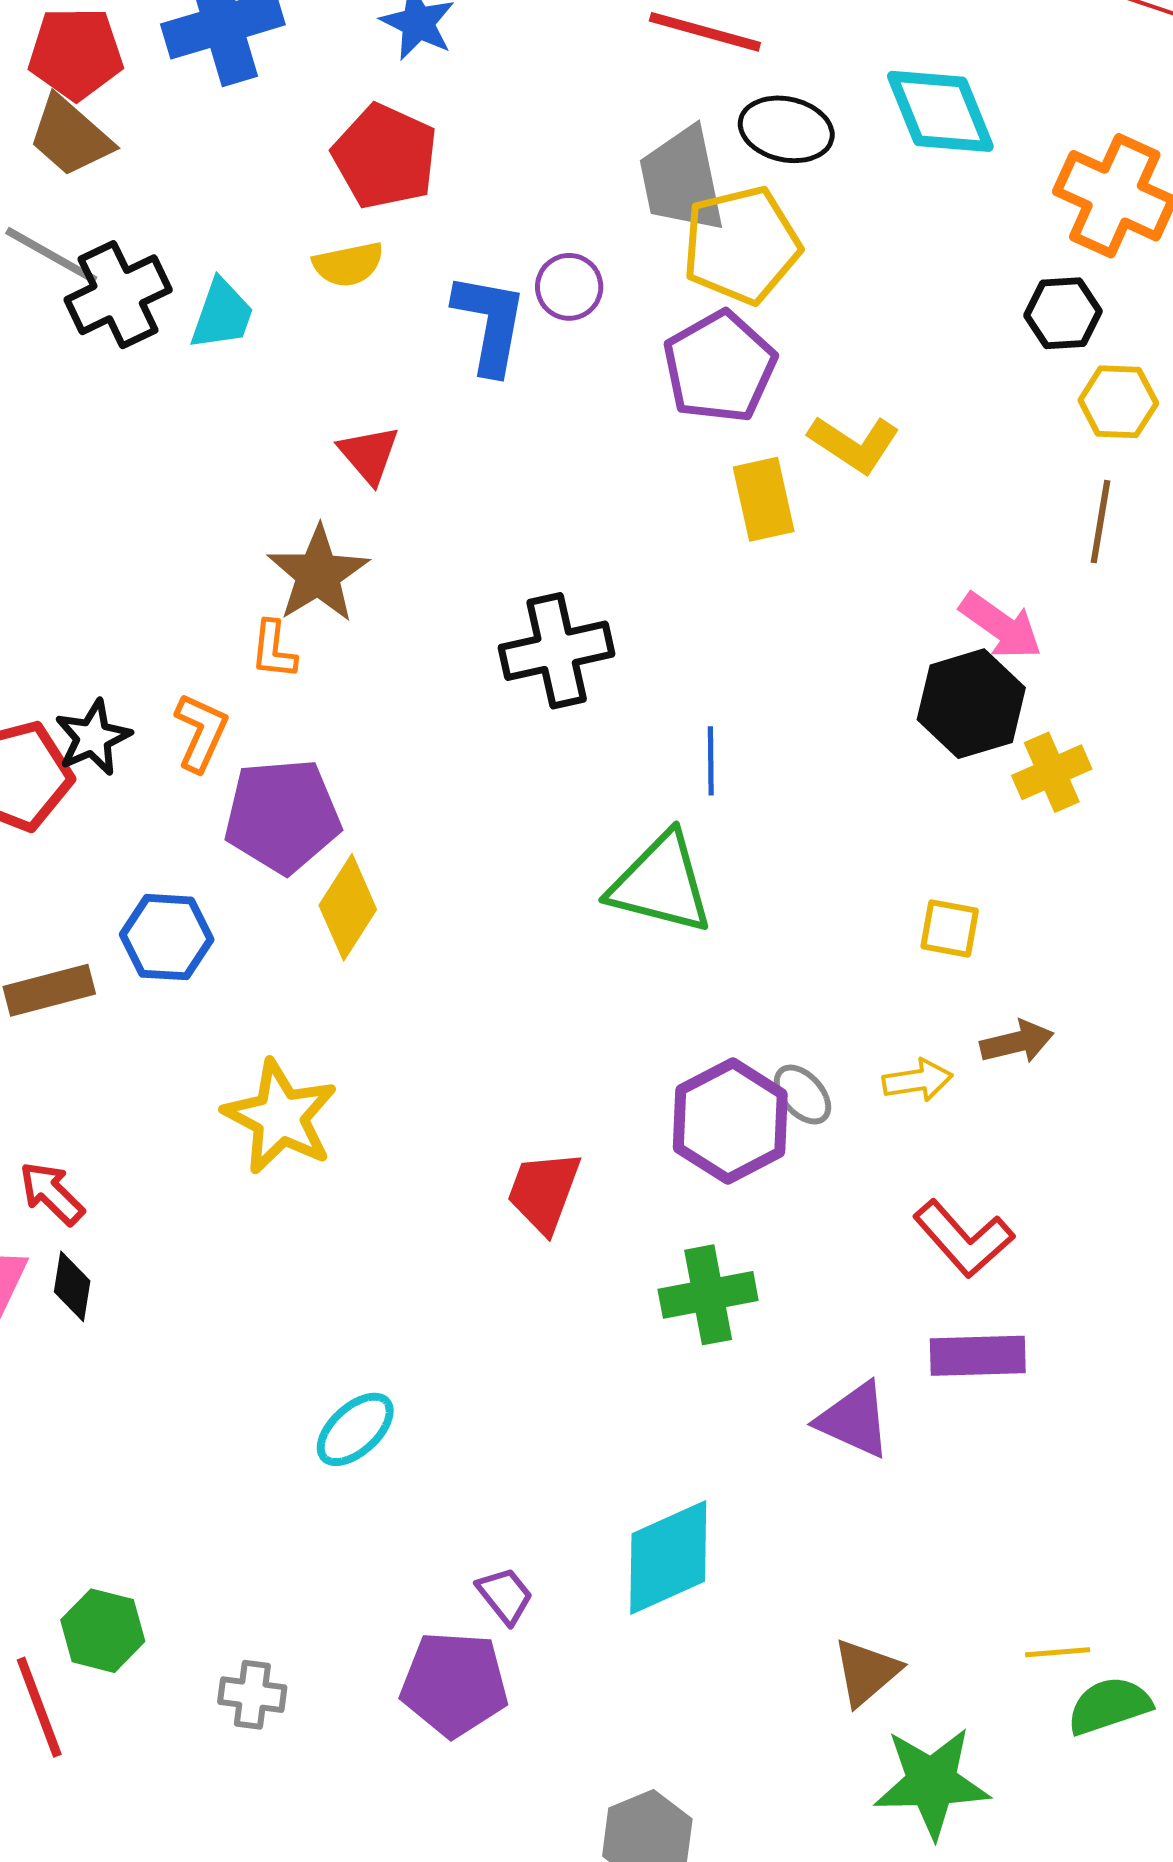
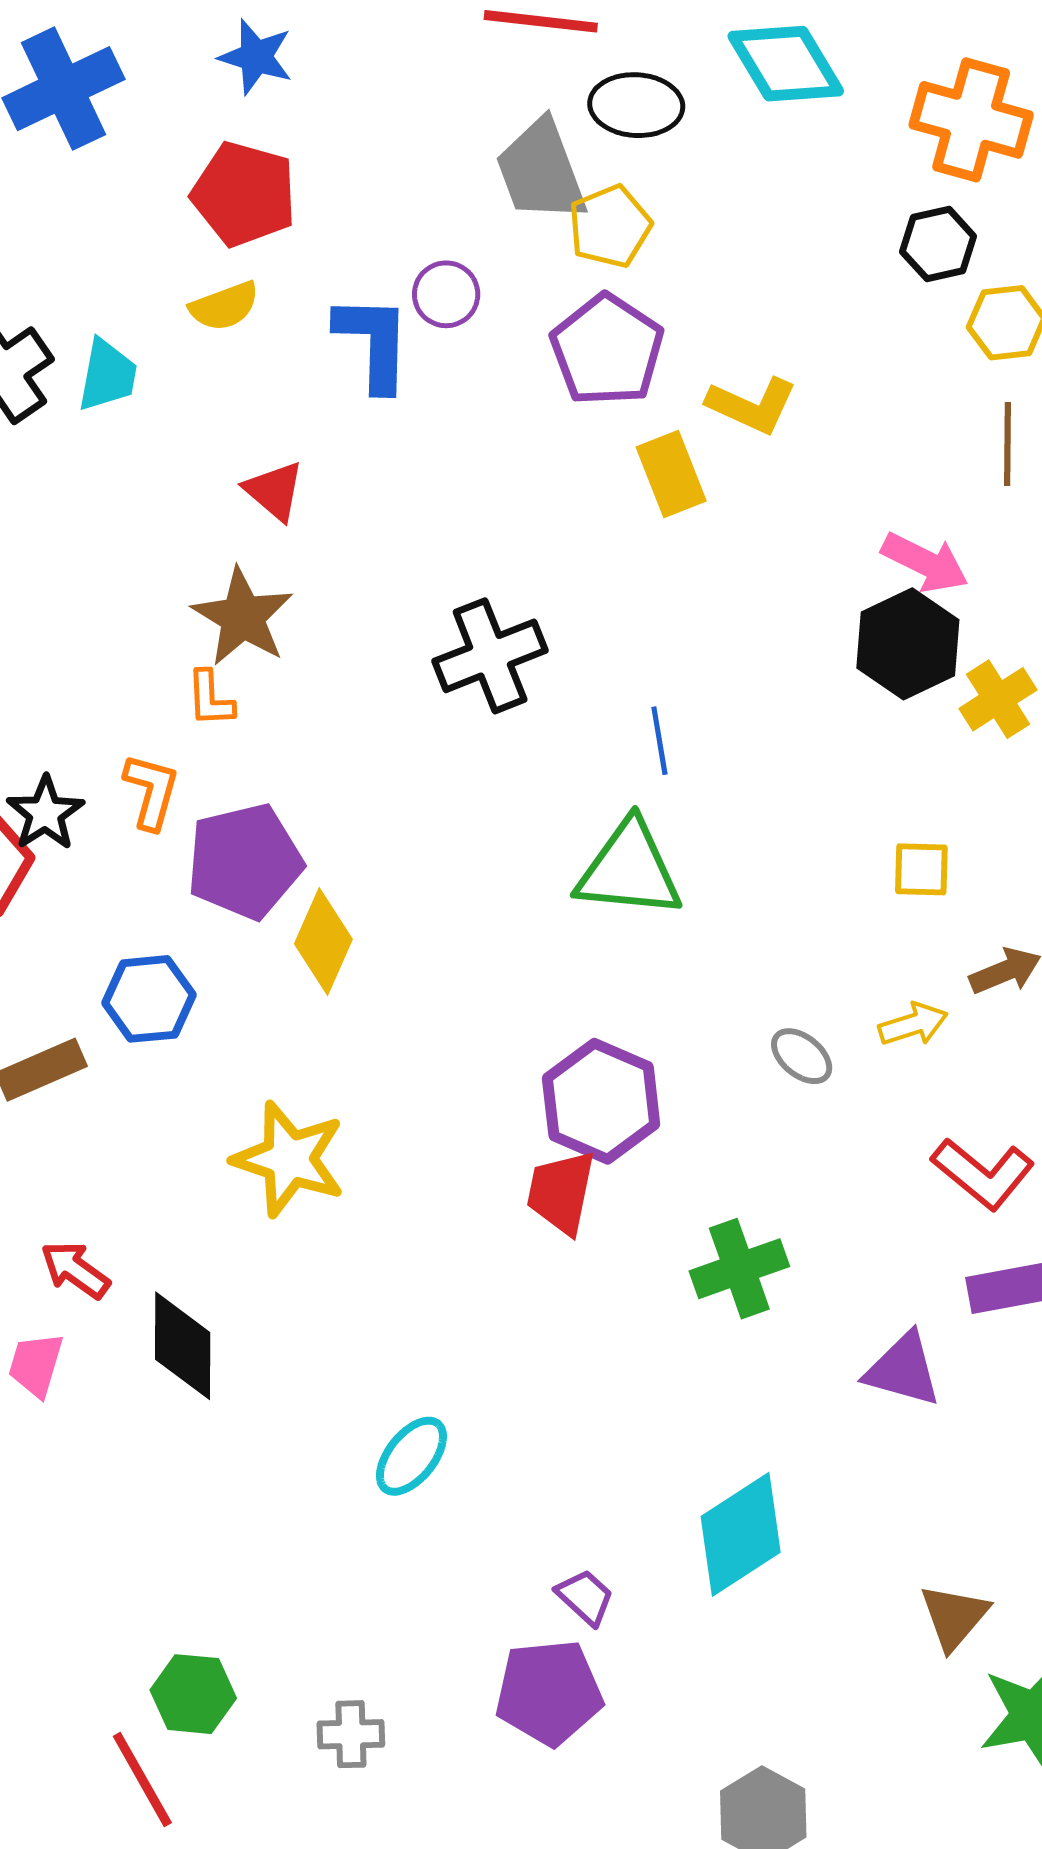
yellow pentagon: (741, 245) -> (610, 226), size x0.7
purple hexagon: (730, 1121) -> (601, 1101), moved
black diamond: (72, 1286) -> (183, 1346), moved, size x1.6

